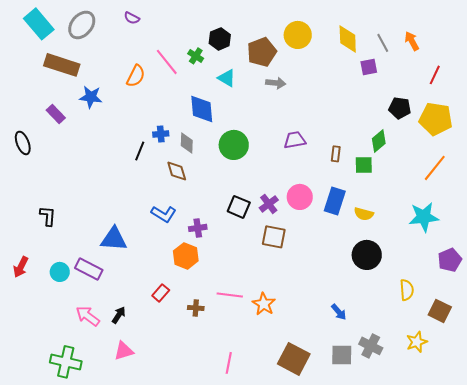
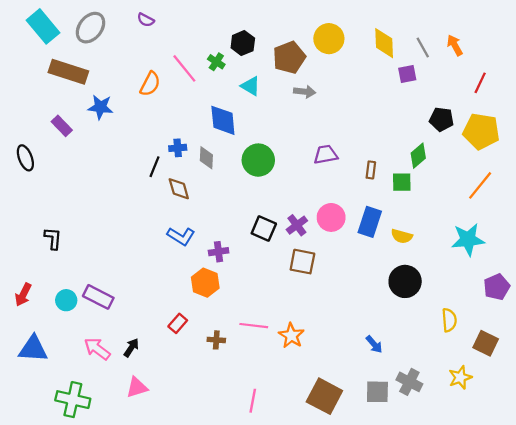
brown diamond: (177, 171) -> (179, 189), moved
blue triangle: (114, 239) -> (33, 349), moved

